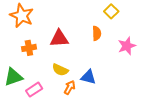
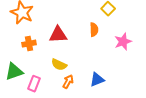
blue triangle: (88, 77) -> (97, 80), moved, turned -35
pink rectangle: (34, 90) -> (34, 84), turned -35

